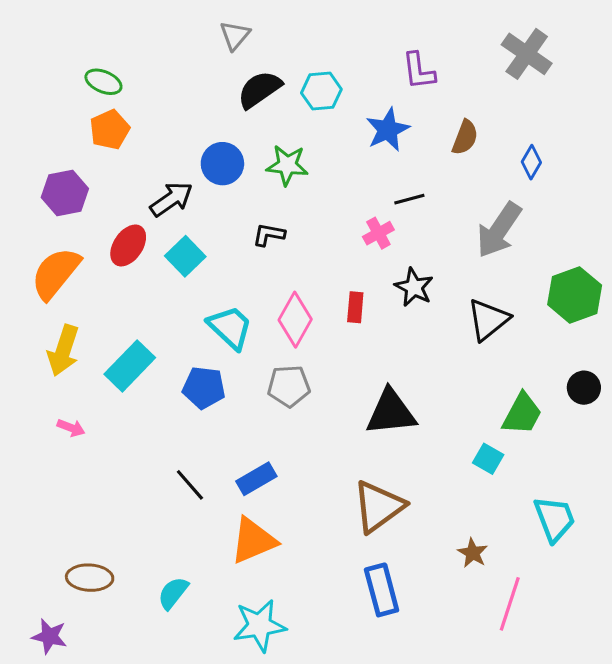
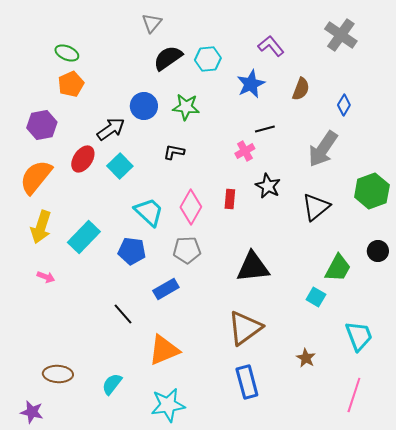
purple L-shape: (419, 71) -> (271, 46), turned 148
blue rectangle: (256, 479) -> (166, 289), moved
pink line: (510, 604) -> (354, 395), moved

